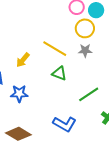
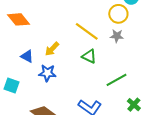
yellow arrow: (23, 60) -> (52, 49), moved

